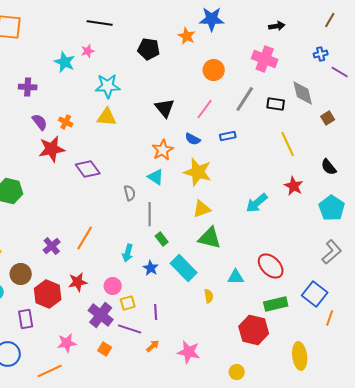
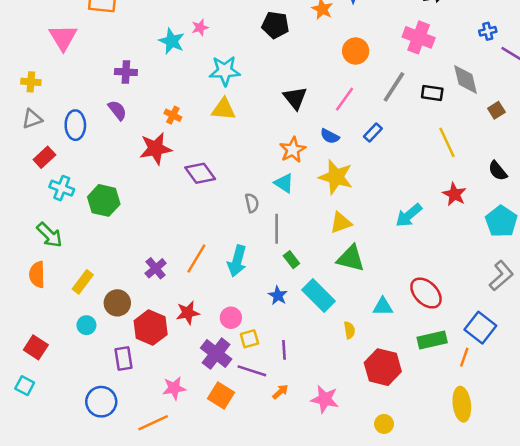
purple semicircle: (40, 122) -> (117, 110), moved
blue rectangle: (228, 136) -> (373, 133), turned -35
cyan arrow: (128, 253) -> (237, 261), moved, size x1.4
orange line: (330, 318) -> (464, 357), moved
red hexagon: (254, 330) -> (383, 367), moved
orange square: (105, 349) -> (221, 396), size x1.5

